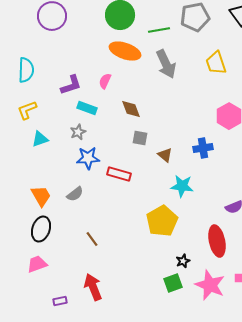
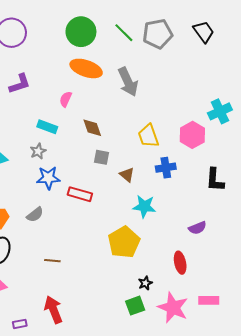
green line: (159, 30) -> (124, 33), moved, turned 55
yellow trapezoid: (216, 63) -> (148, 136), moved
purple L-shape: (71, 85) -> (20, 84), moved
brown line: (92, 239) -> (52, 261), turned -49
red ellipse: (217, 241) -> (180, 263), size x0.7

